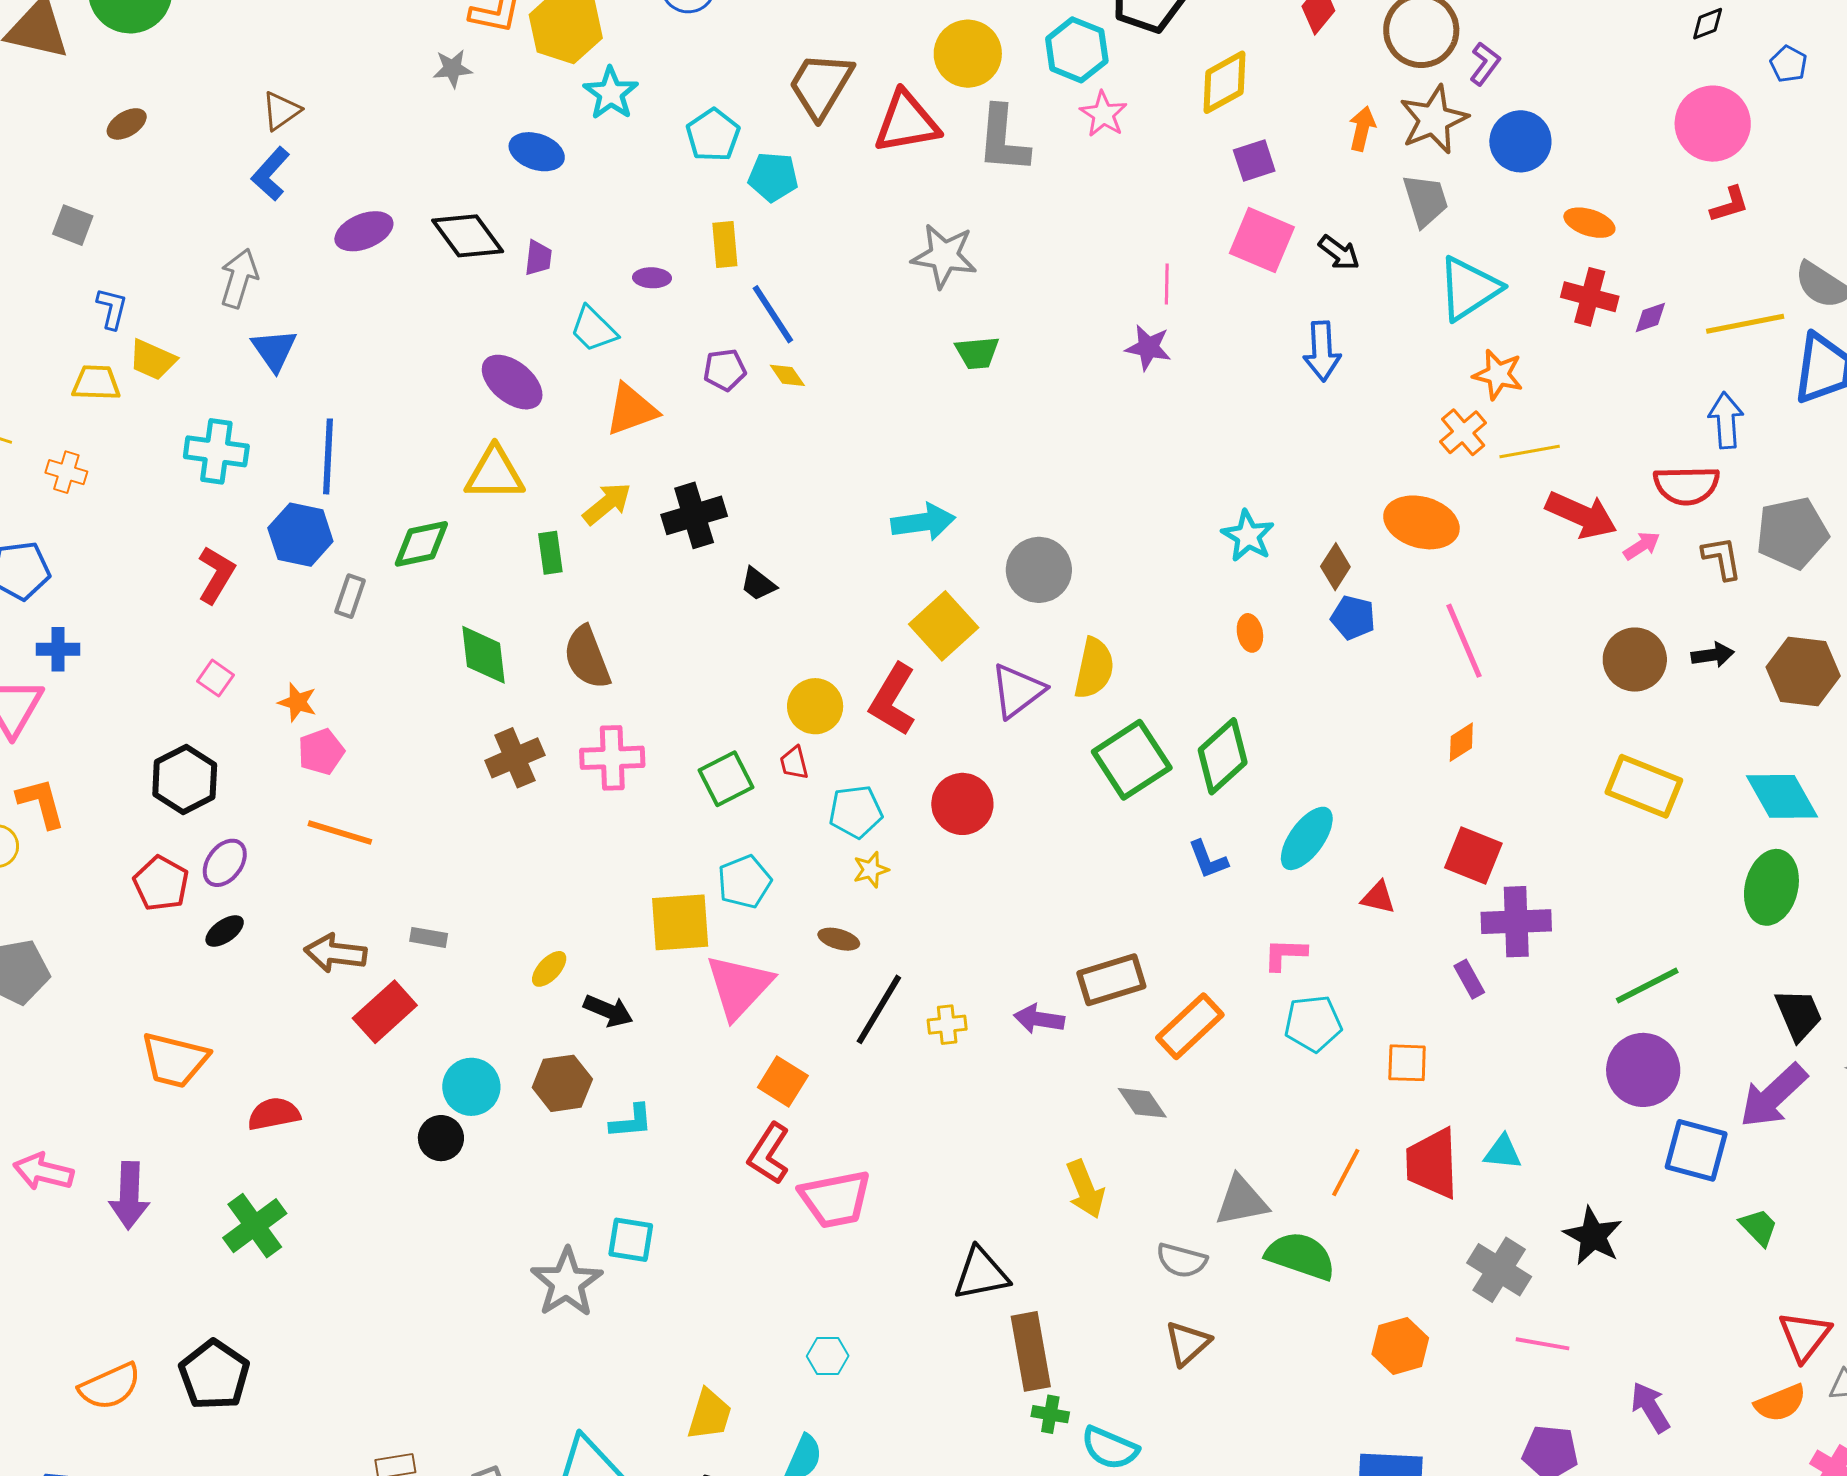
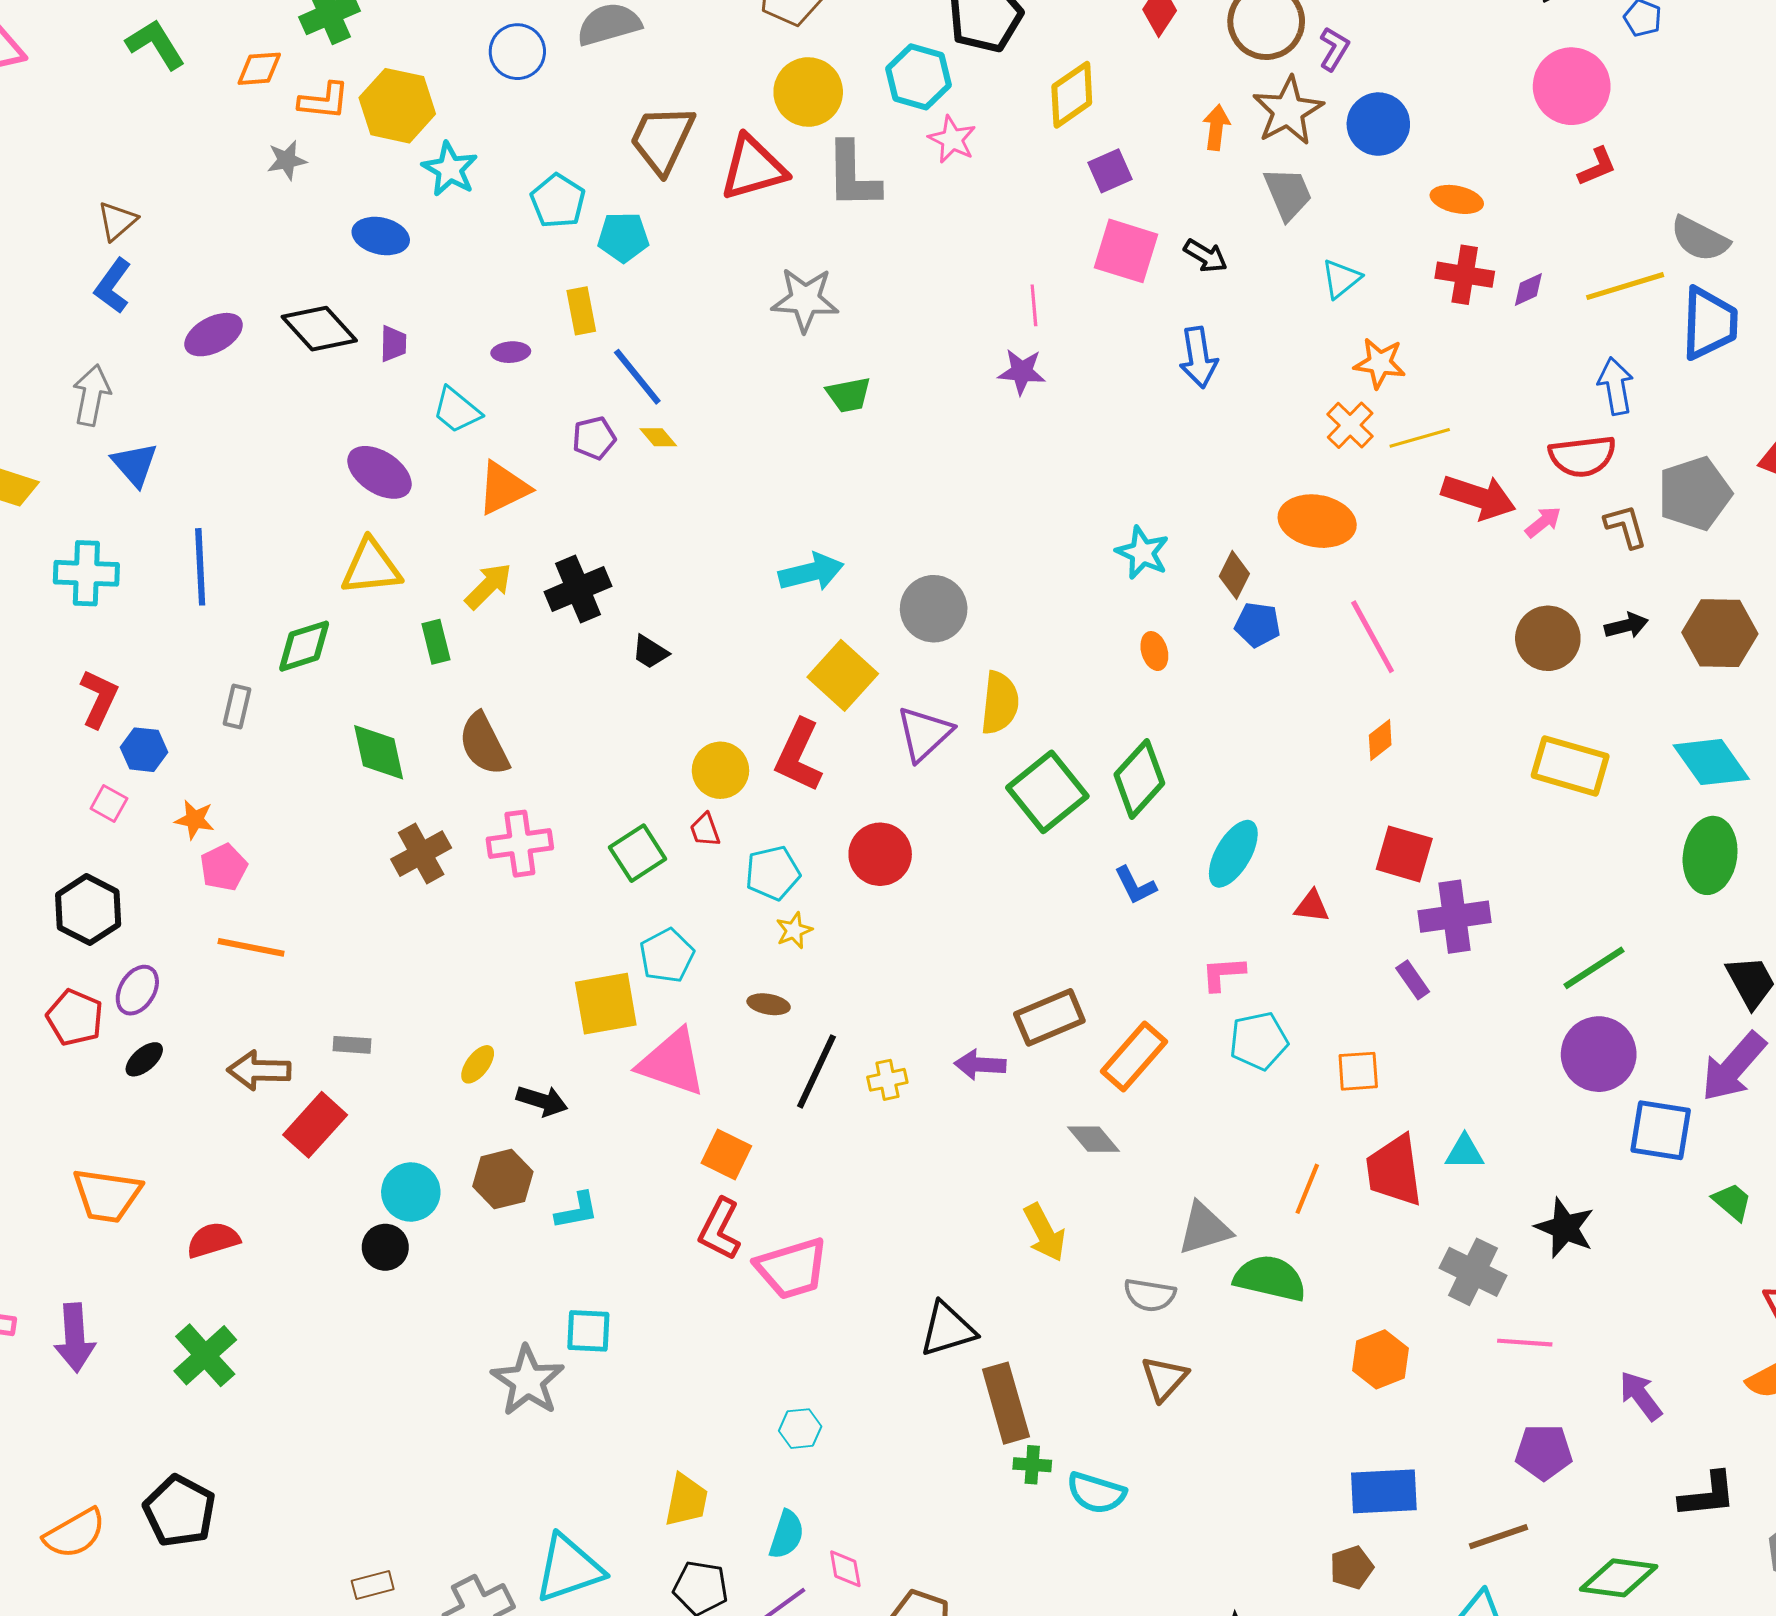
cyan triangle: (1469, 288) -> (1341, 279), size x0.6
blue hexagon: (300, 535) -> (144, 750), moved, size x0.7
pink triangle: (739, 986) -> (672, 1063), turned -48

